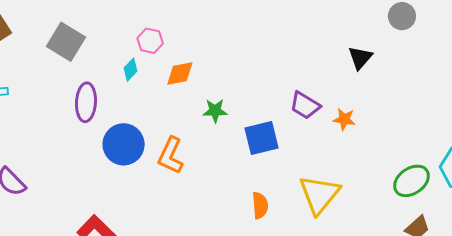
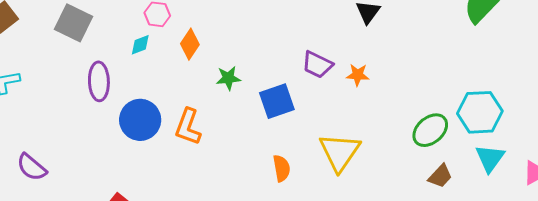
cyan diamond: (130, 70) -> (140, 45), turned 30
orange diamond: (180, 74) -> (190, 44), turned -40

